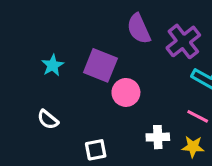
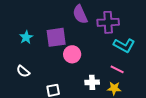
purple cross: (183, 41) -> (108, 22), turned 35
purple square: (100, 65) -> (56, 37), turned -30

